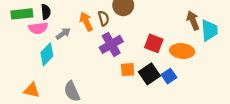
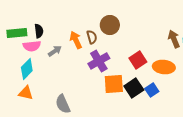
red square: (154, 43) -> (138, 60), turned 36
cyan diamond: (47, 54) -> (27, 69), moved
orange square: (128, 70) -> (114, 84), size x1.5
orange triangle: (32, 90) -> (26, 93), moved

